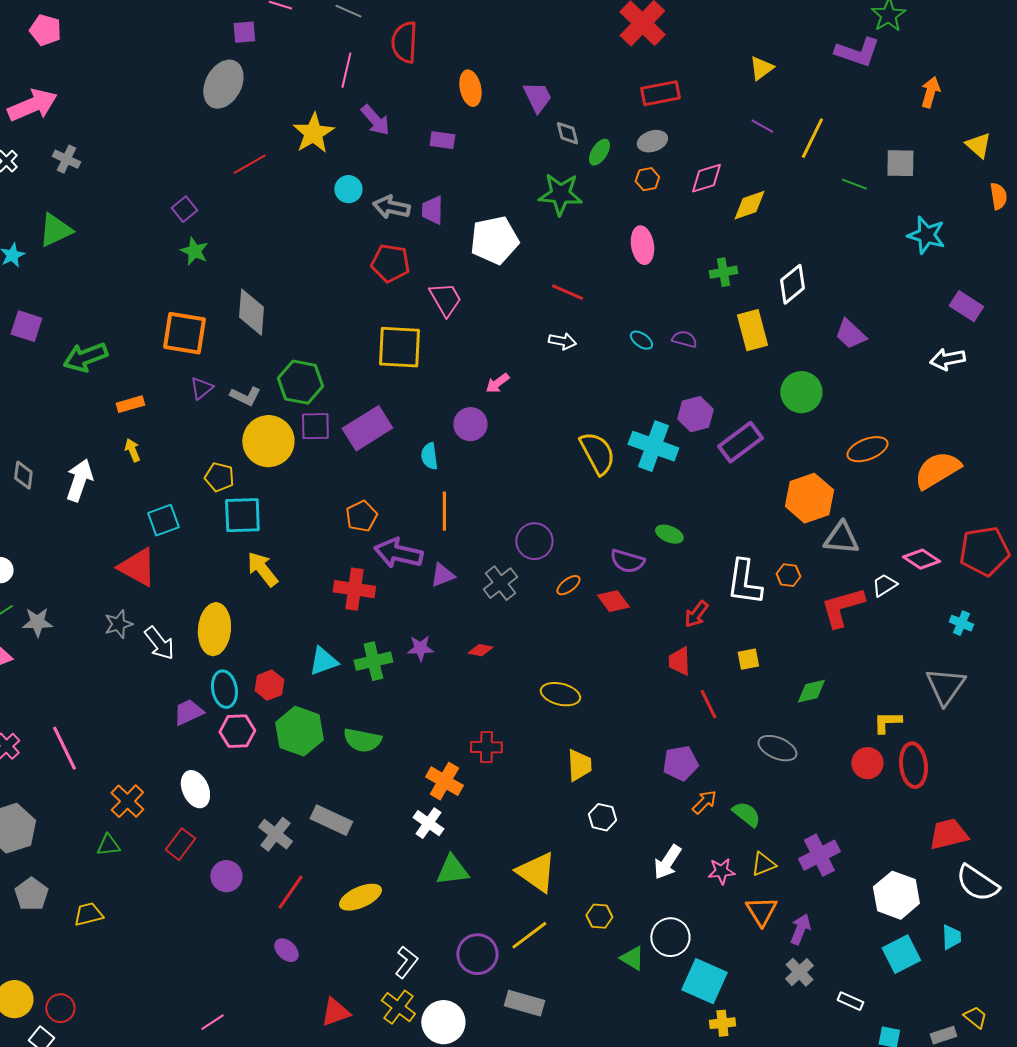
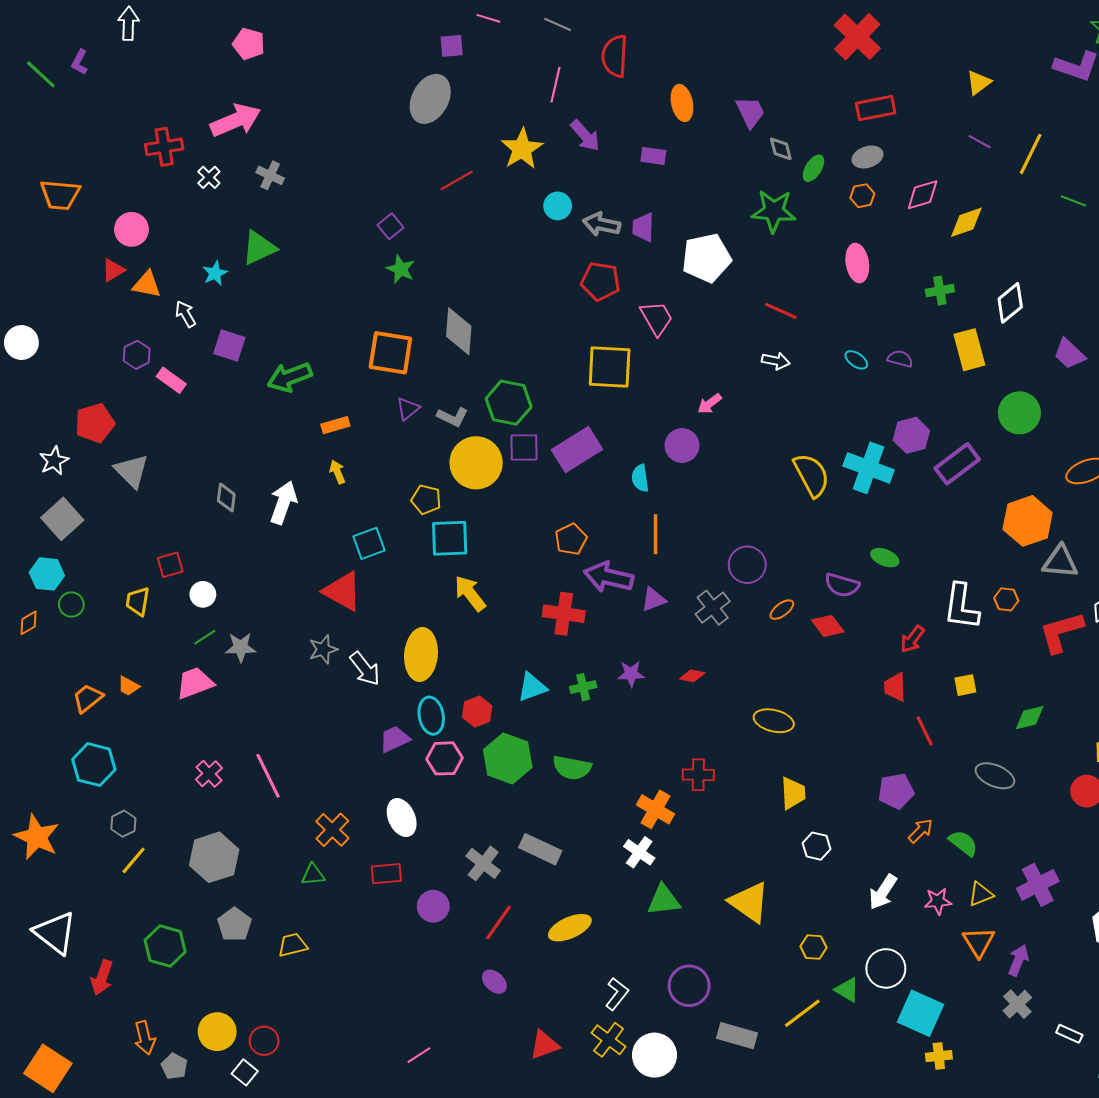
green cross: (373, 661) -> (583, 687), size x0.7
red rectangle: (180, 844) -> (386, 874), turned 48
yellow line: (529, 935) -> (802, 1013), moved

